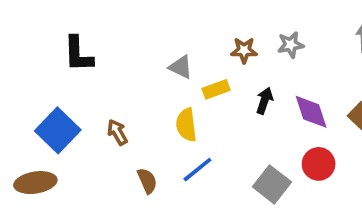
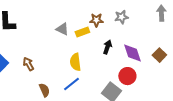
yellow rectangle: (216, 89) -> (82, 32), moved
yellow semicircle: (186, 125) -> (75, 62), moved
red circle: (319, 164) -> (127, 76), moved

